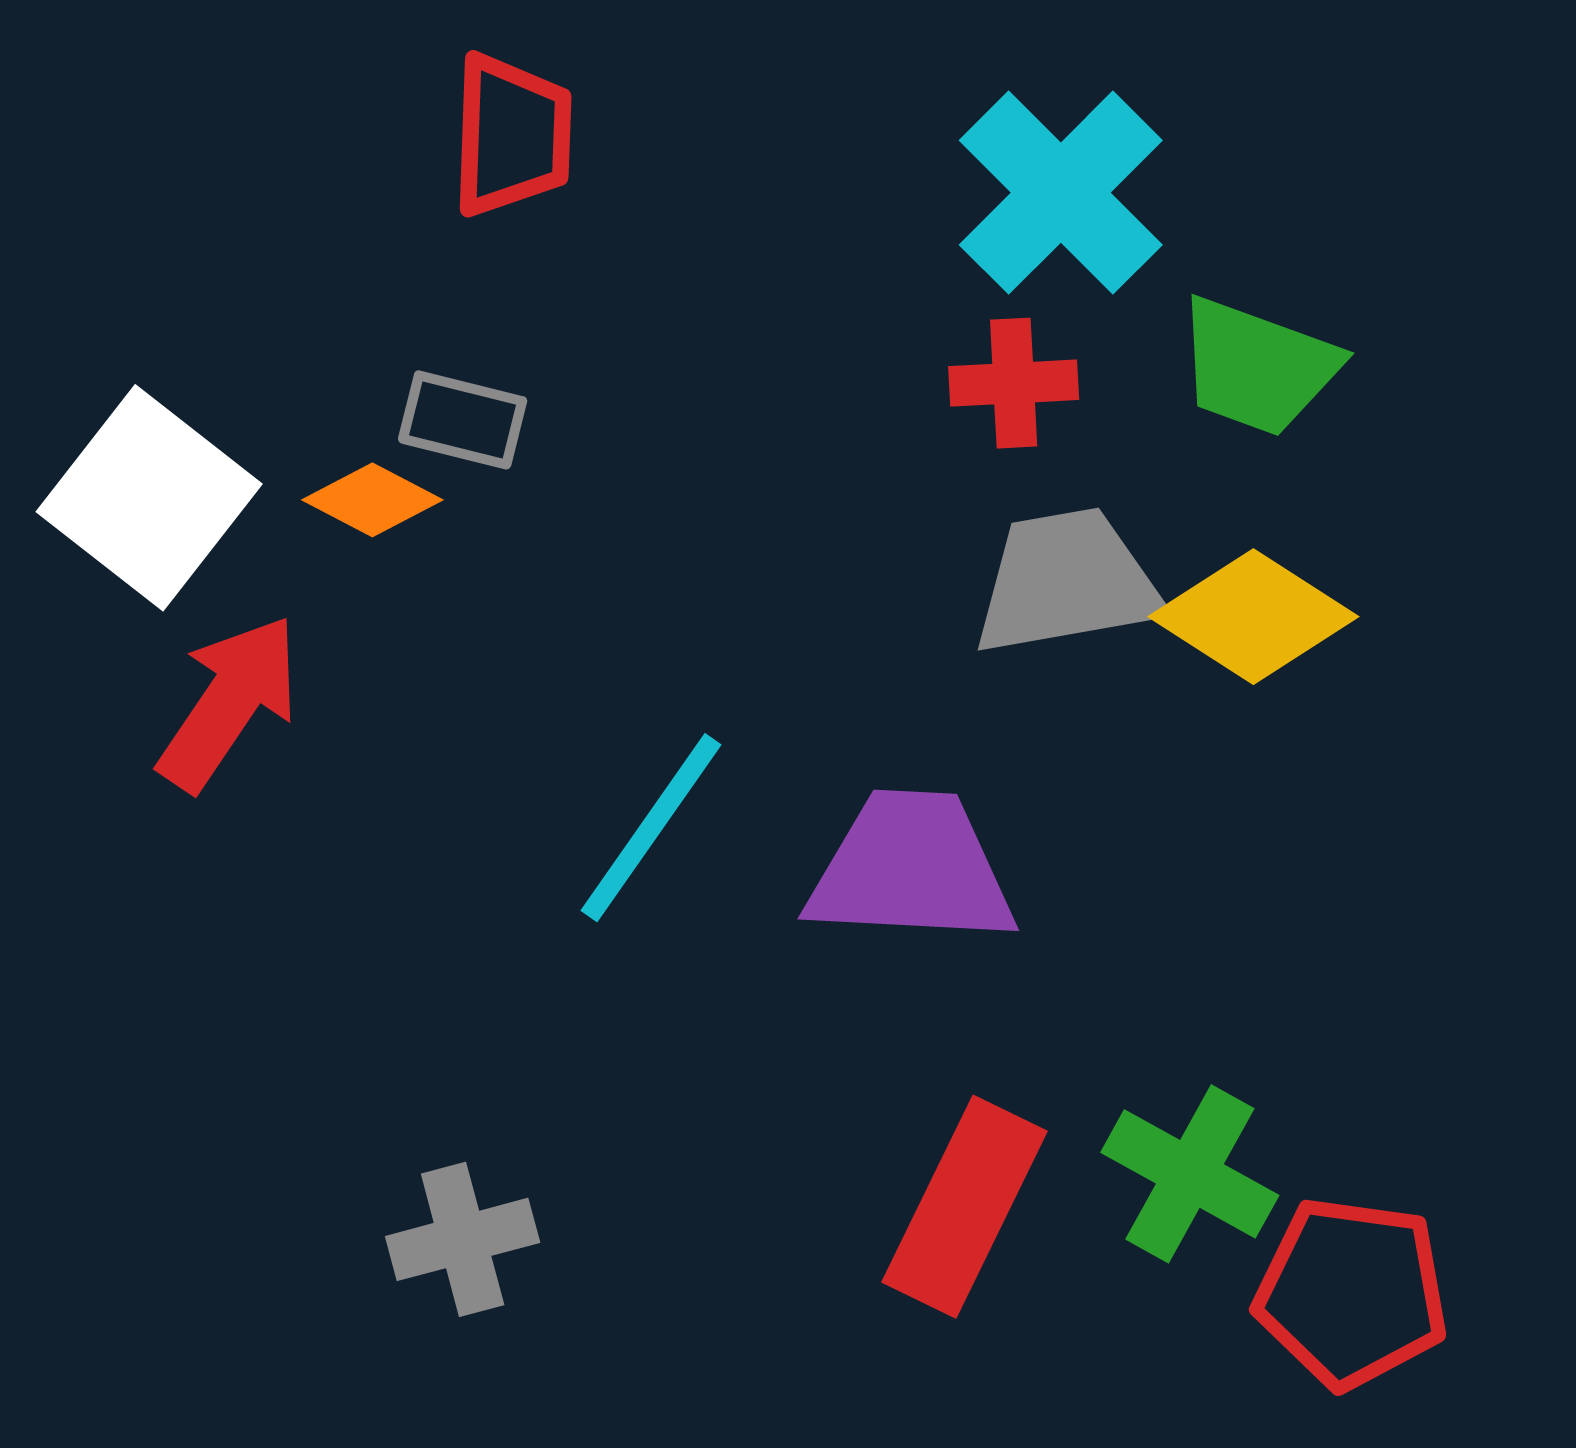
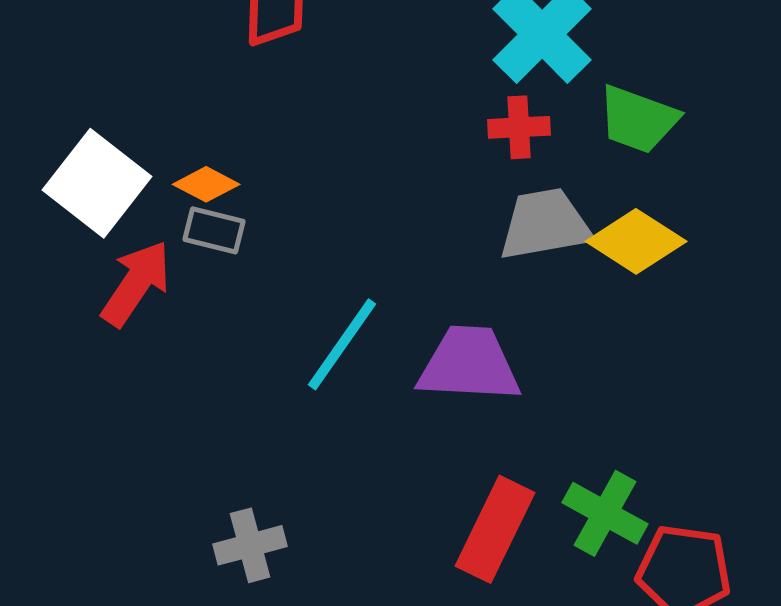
gray rectangle: (463, 420) -> (214, 230), moved

